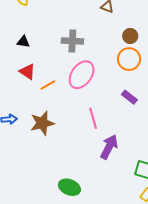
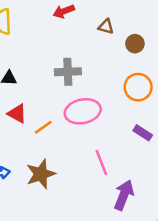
brown circle: (130, 36) -> (135, 44), moved
pink ellipse: (82, 75) -> (83, 111), turned 48

